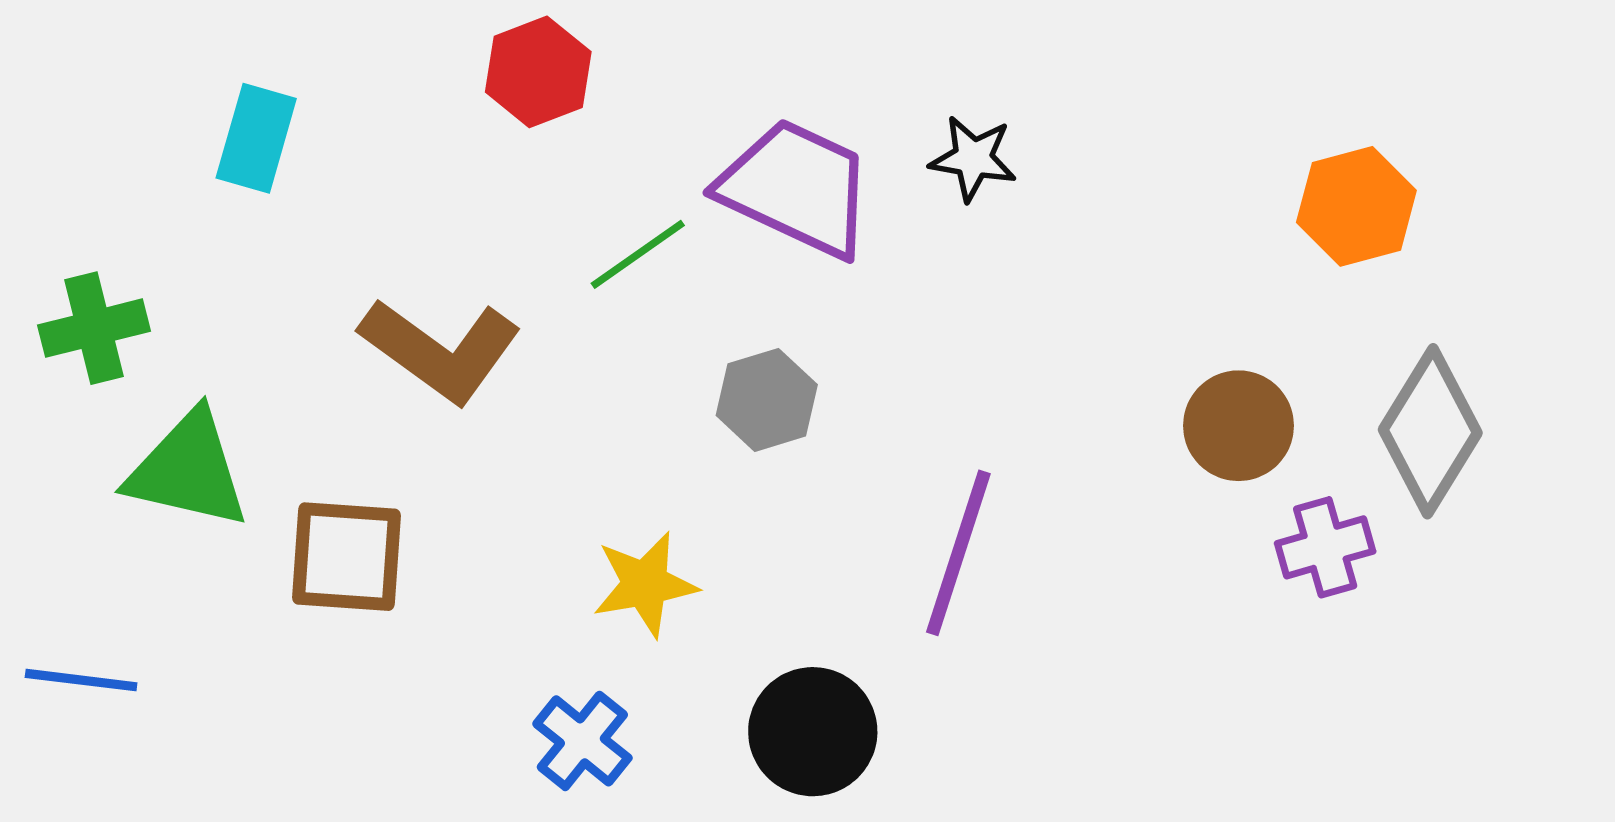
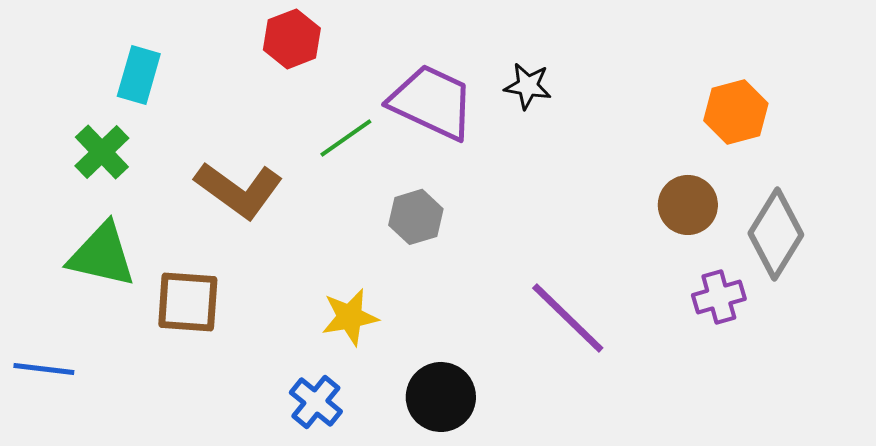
green cross: (94, 328) -> (102, 152), moved, turned -30
brown circle: (1239, 426) -> (688, 205), moved
purple line: (958, 553) -> (568, 318), moved, turned -64

